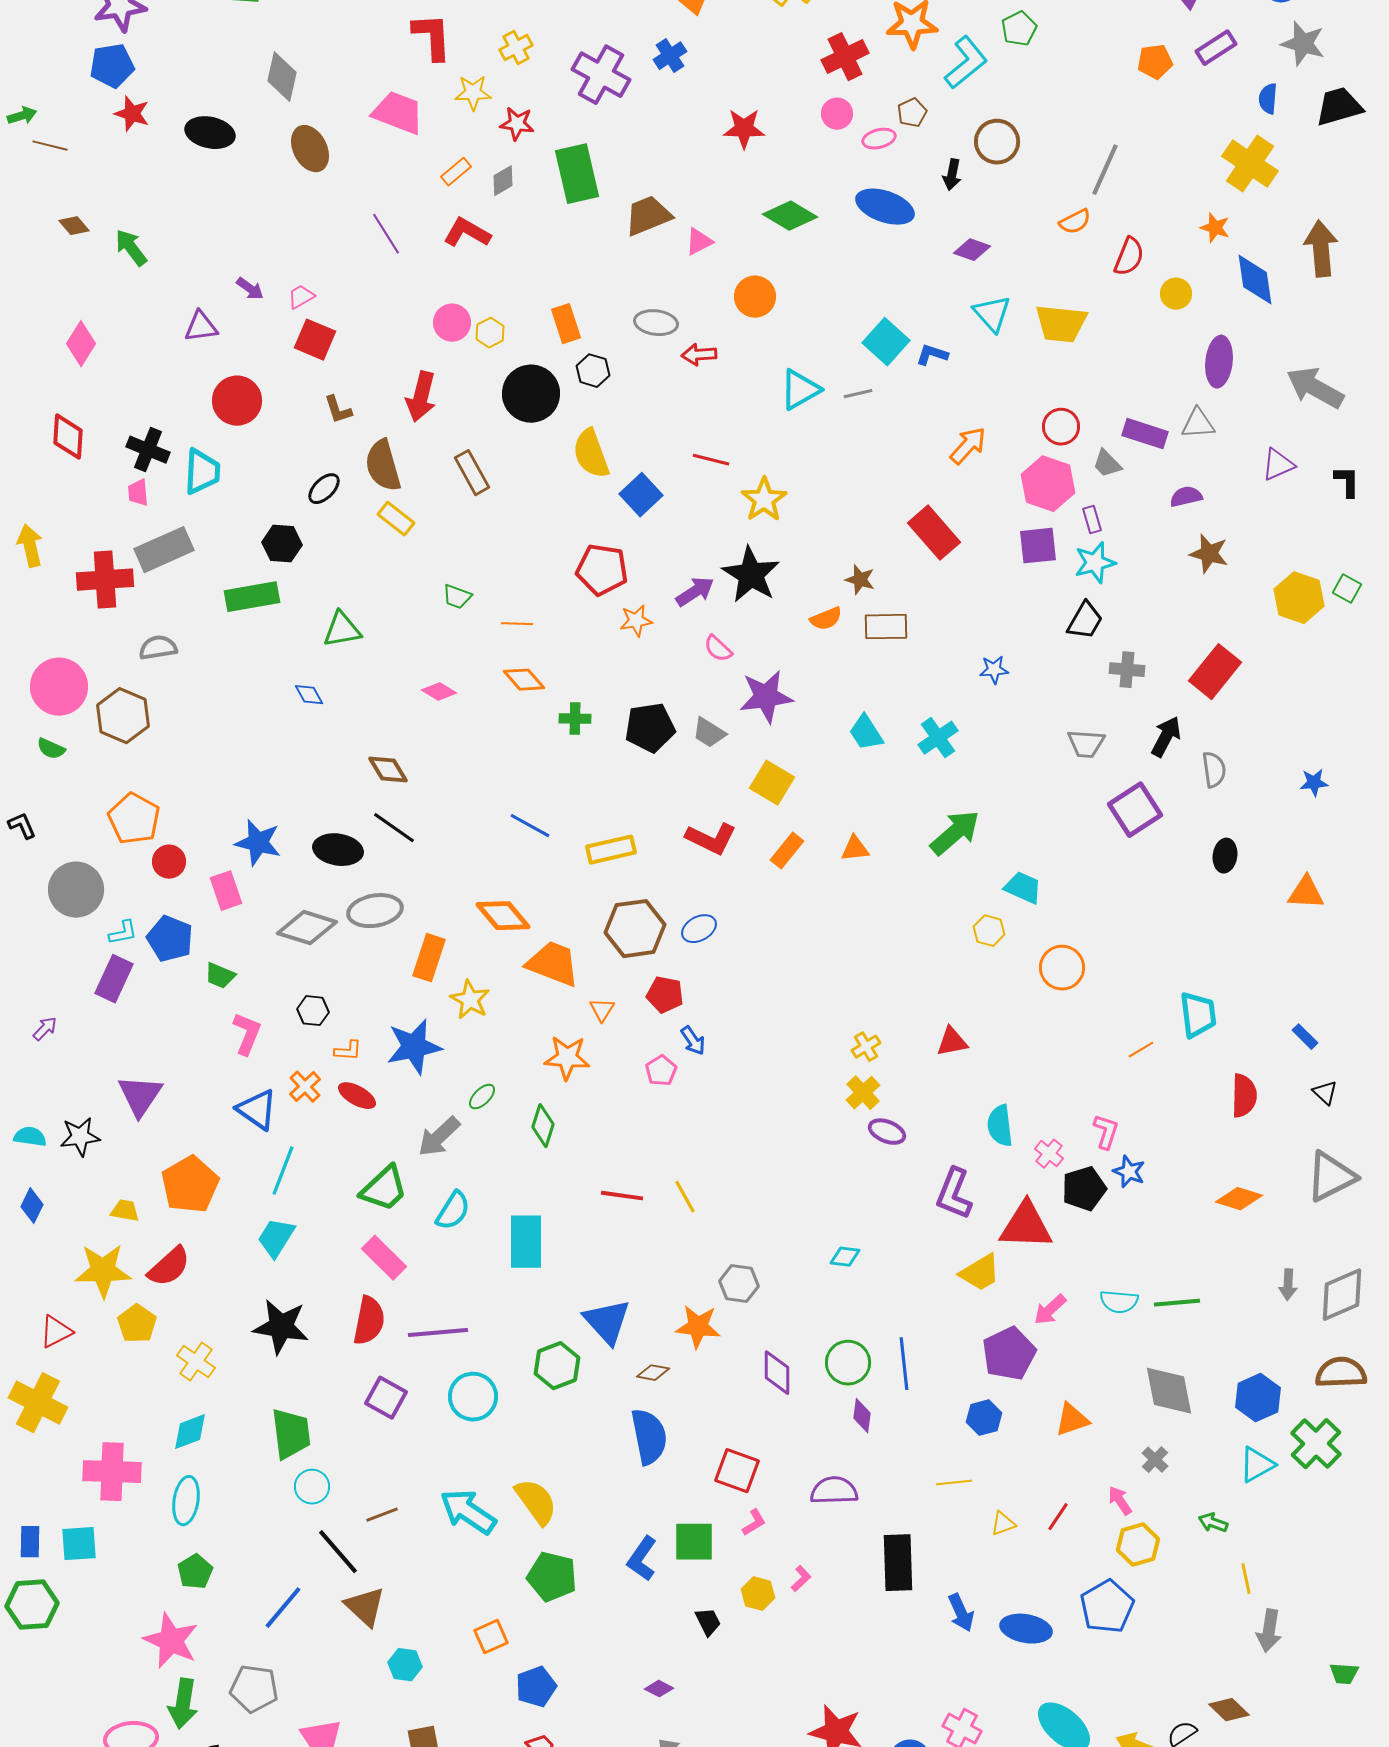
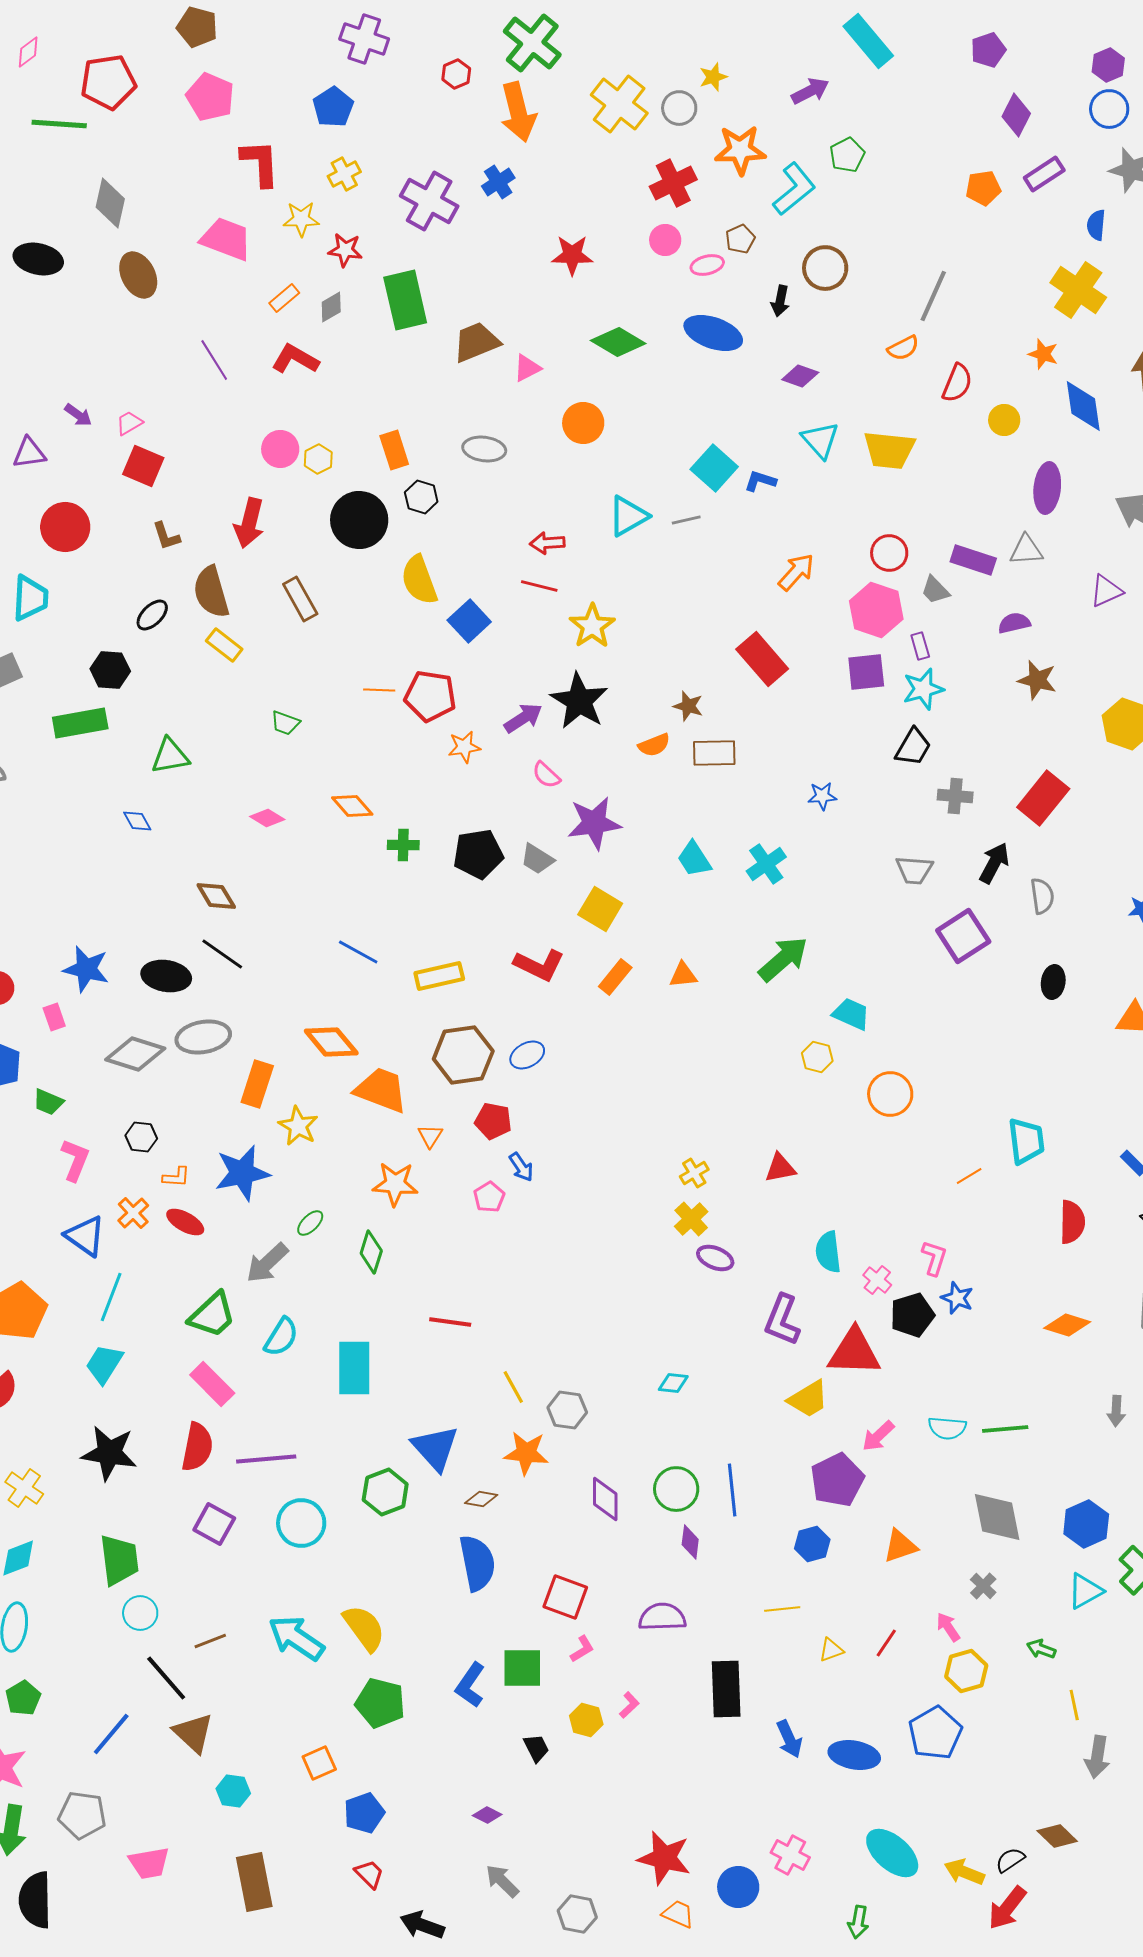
red arrow: (699, 355) -> (547, 543), moved
orange line: (517, 624) -> (379, 690), moved
pink rectangle: (226, 891) -> (54, 1017), size x0.7
yellow line: (685, 1197) -> (513, 1387), moved

